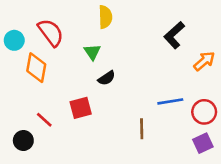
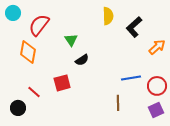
yellow semicircle: (105, 17) -> (108, 16), moved
red semicircle: (51, 33) -> (39, 25), turned -105
cyan circle: (14, 40) -> (13, 13), moved
brown line: (142, 129) -> (118, 103), moved

